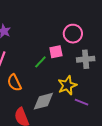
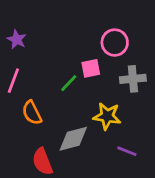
yellow star: (67, 85) -> (107, 116), turned 30
purple line: (81, 102) -> (127, 151), moved

